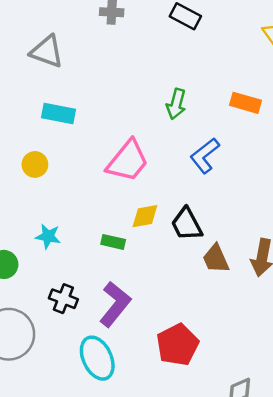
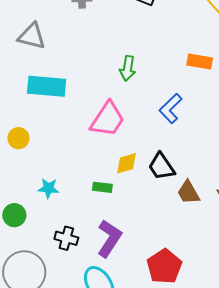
green arrow: (176, 104) -> (128, 68), moved
cyan rectangle: (59, 114) -> (47, 86), size x1.4
yellow circle: (35, 164) -> (18, 138), moved

